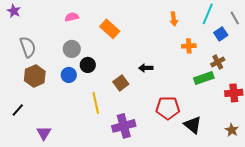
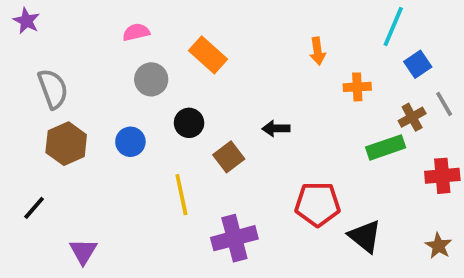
gray line: (235, 18) -> (444, 104), moved
orange arrow: (174, 19) -> (318, 51), moved
gray circle: (72, 49) -> (151, 79), moved
black circle: (88, 65) -> (189, 123), moved

